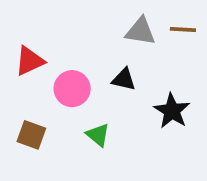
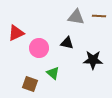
black star: (172, 111) -> (93, 60), turned -30
brown square: (31, 135) -> (30, 84), moved

